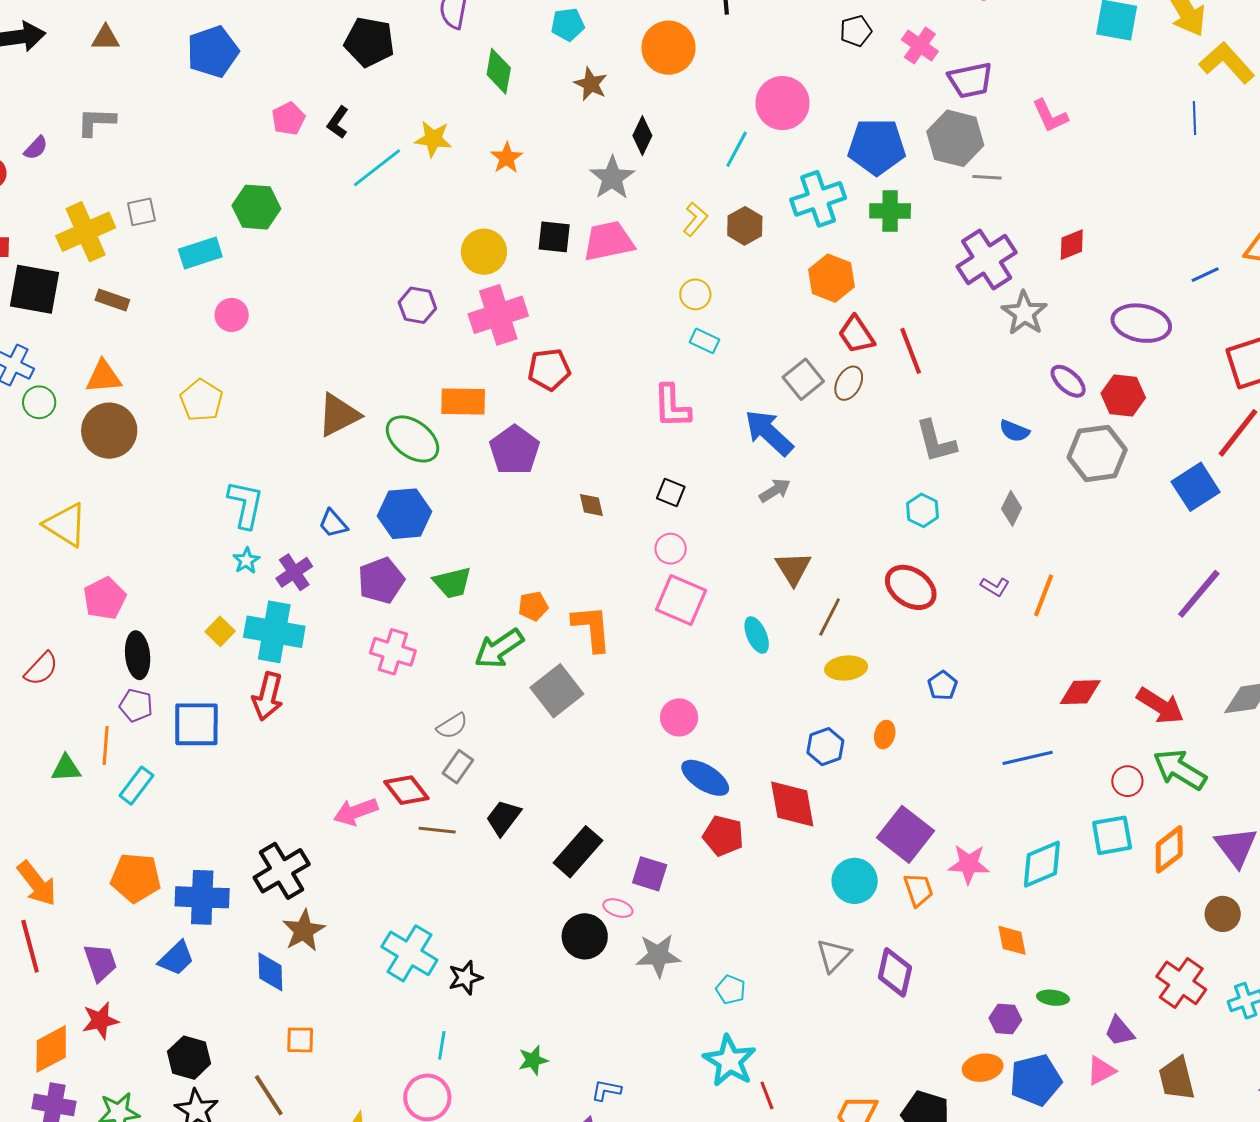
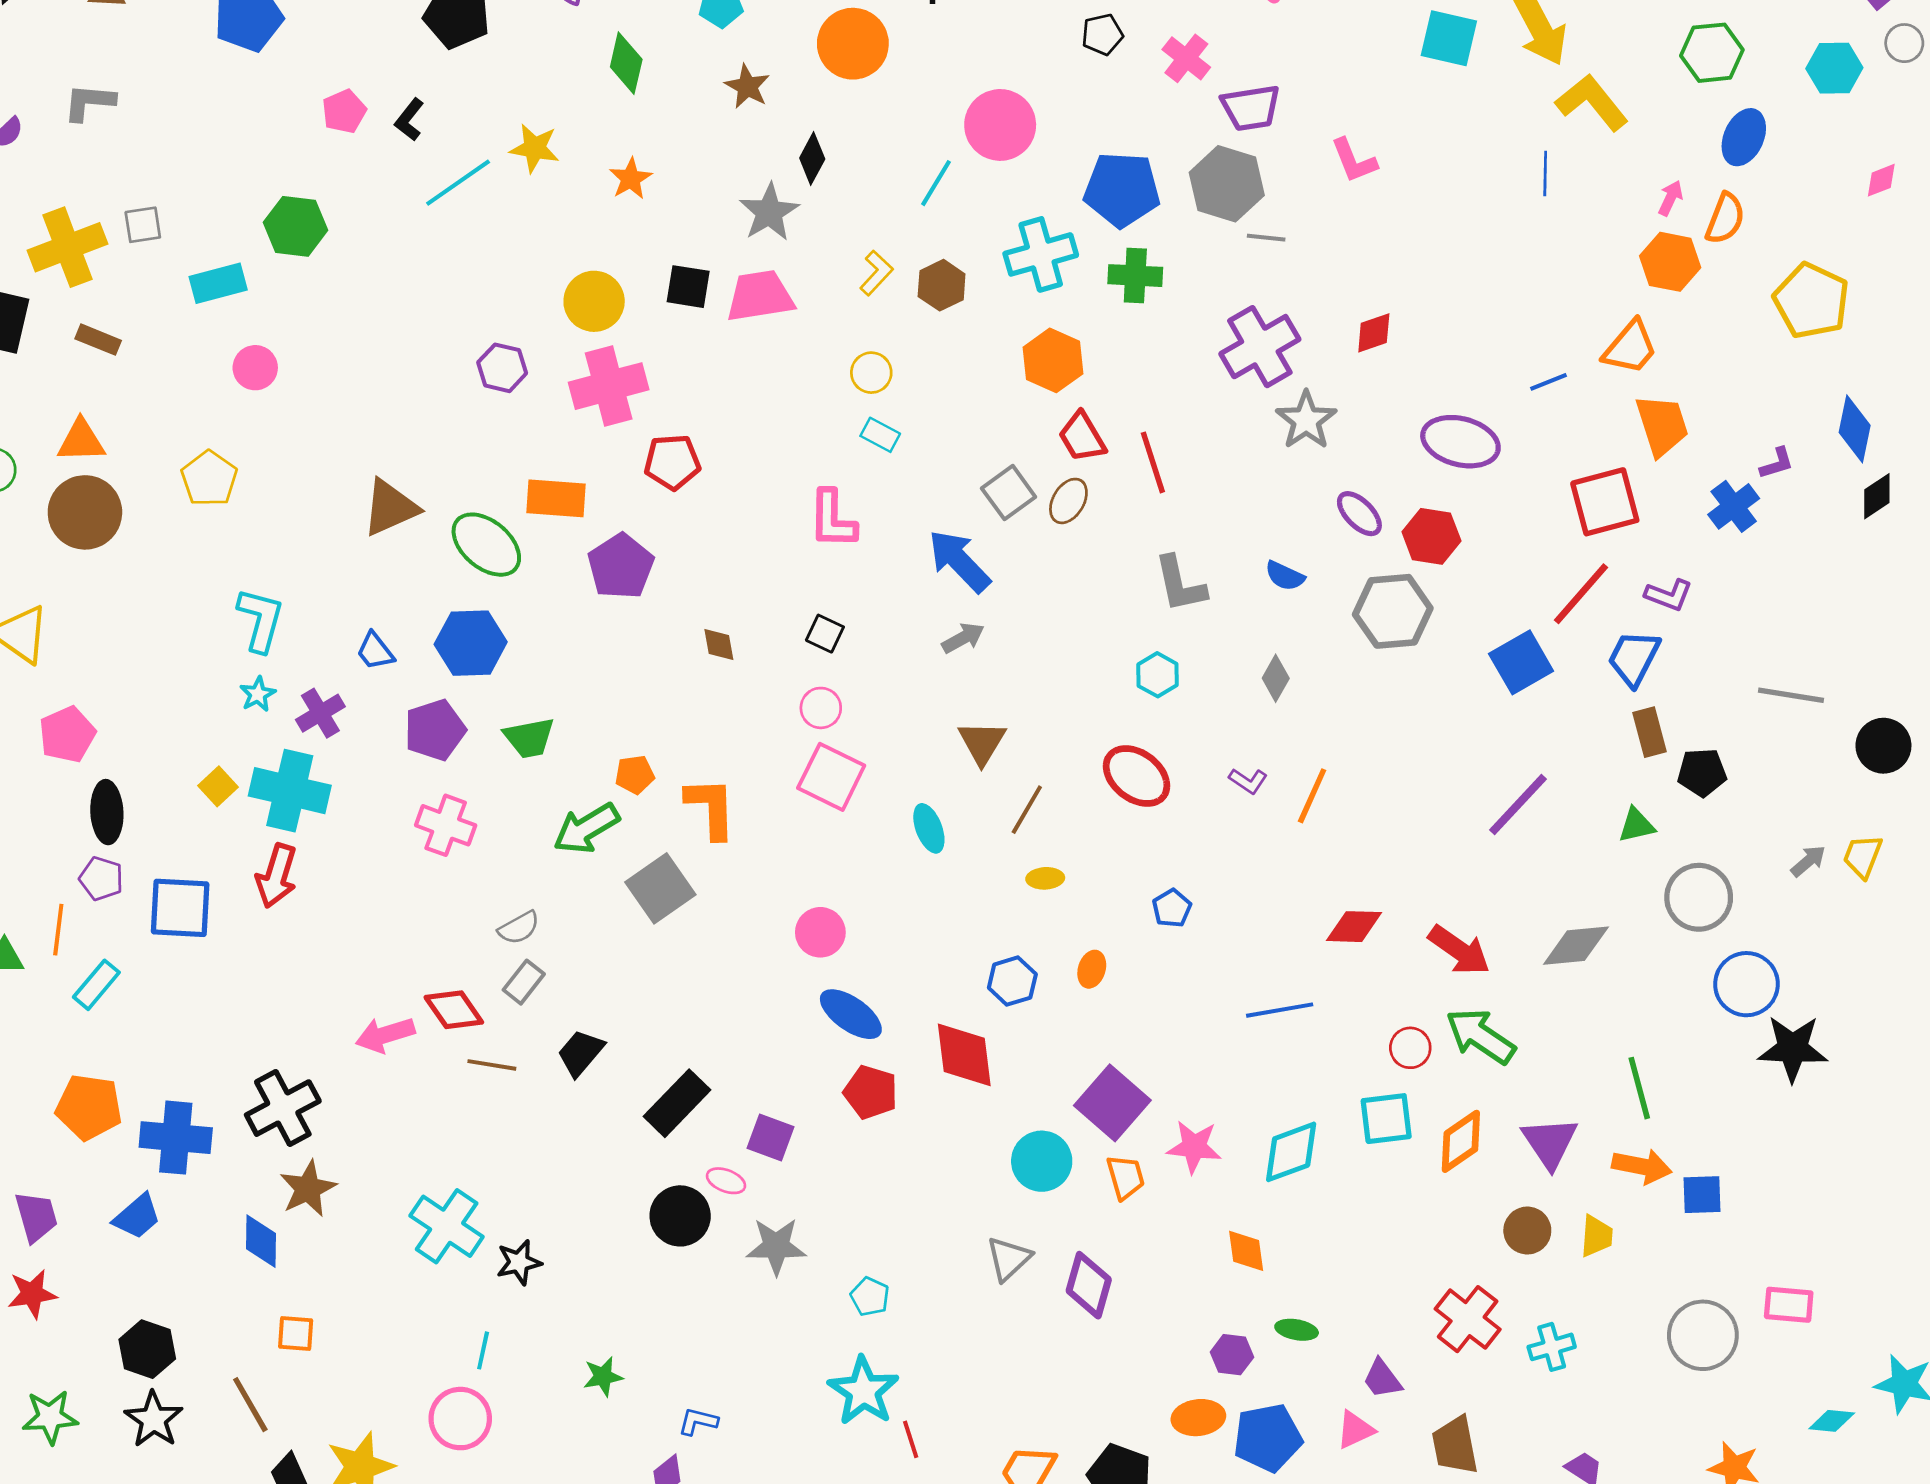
yellow ellipse: (846, 668) -> (1045, 878), size x0.7

